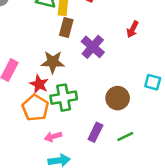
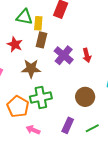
red arrow: (133, 29) -> (87, 55), moved, turned -40
red star: (39, 84) -> (15, 44), moved
pink arrow: (53, 137) -> (33, 130), turned 40

